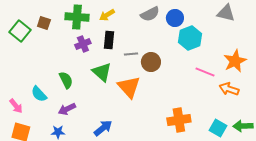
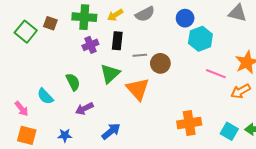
gray semicircle: (150, 14) -> (145, 14), moved
green triangle: (102, 72) -> (110, 74), turned 35
orange arrow: (229, 89) -> (241, 91), turned -48
purple arrow: (67, 109) -> (84, 109), moved

